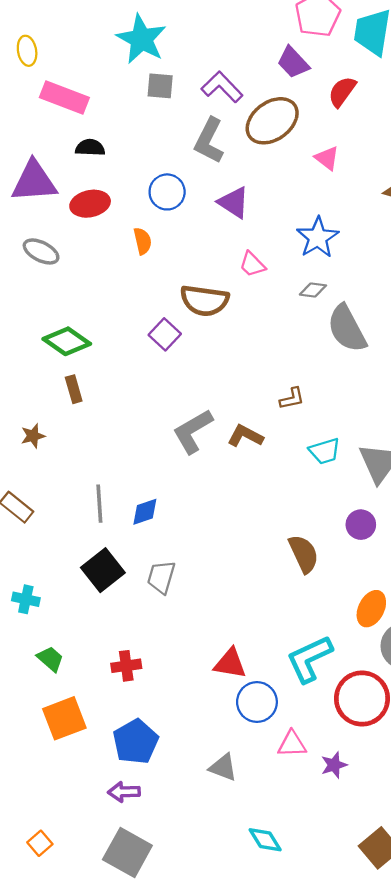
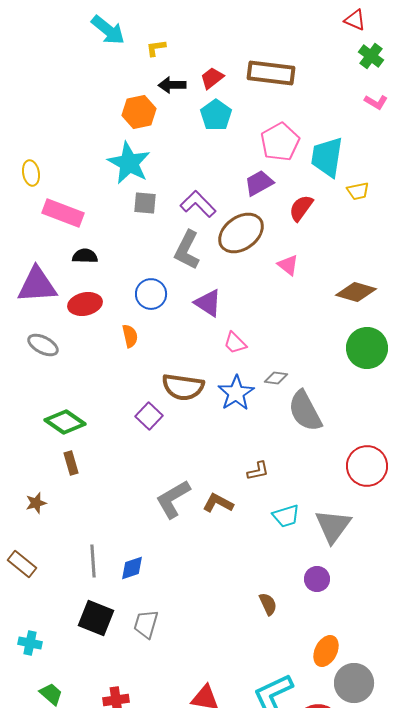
purple trapezoid: (293, 62) -> (259, 183), turned 104
blue star: (318, 237) -> (236, 393), moved
pink trapezoid: (252, 264) -> (235, 343), moved
brown semicircle: (304, 554) -> (268, 604), size x0.7
black square: (103, 570) -> (96, 618), turned -30

